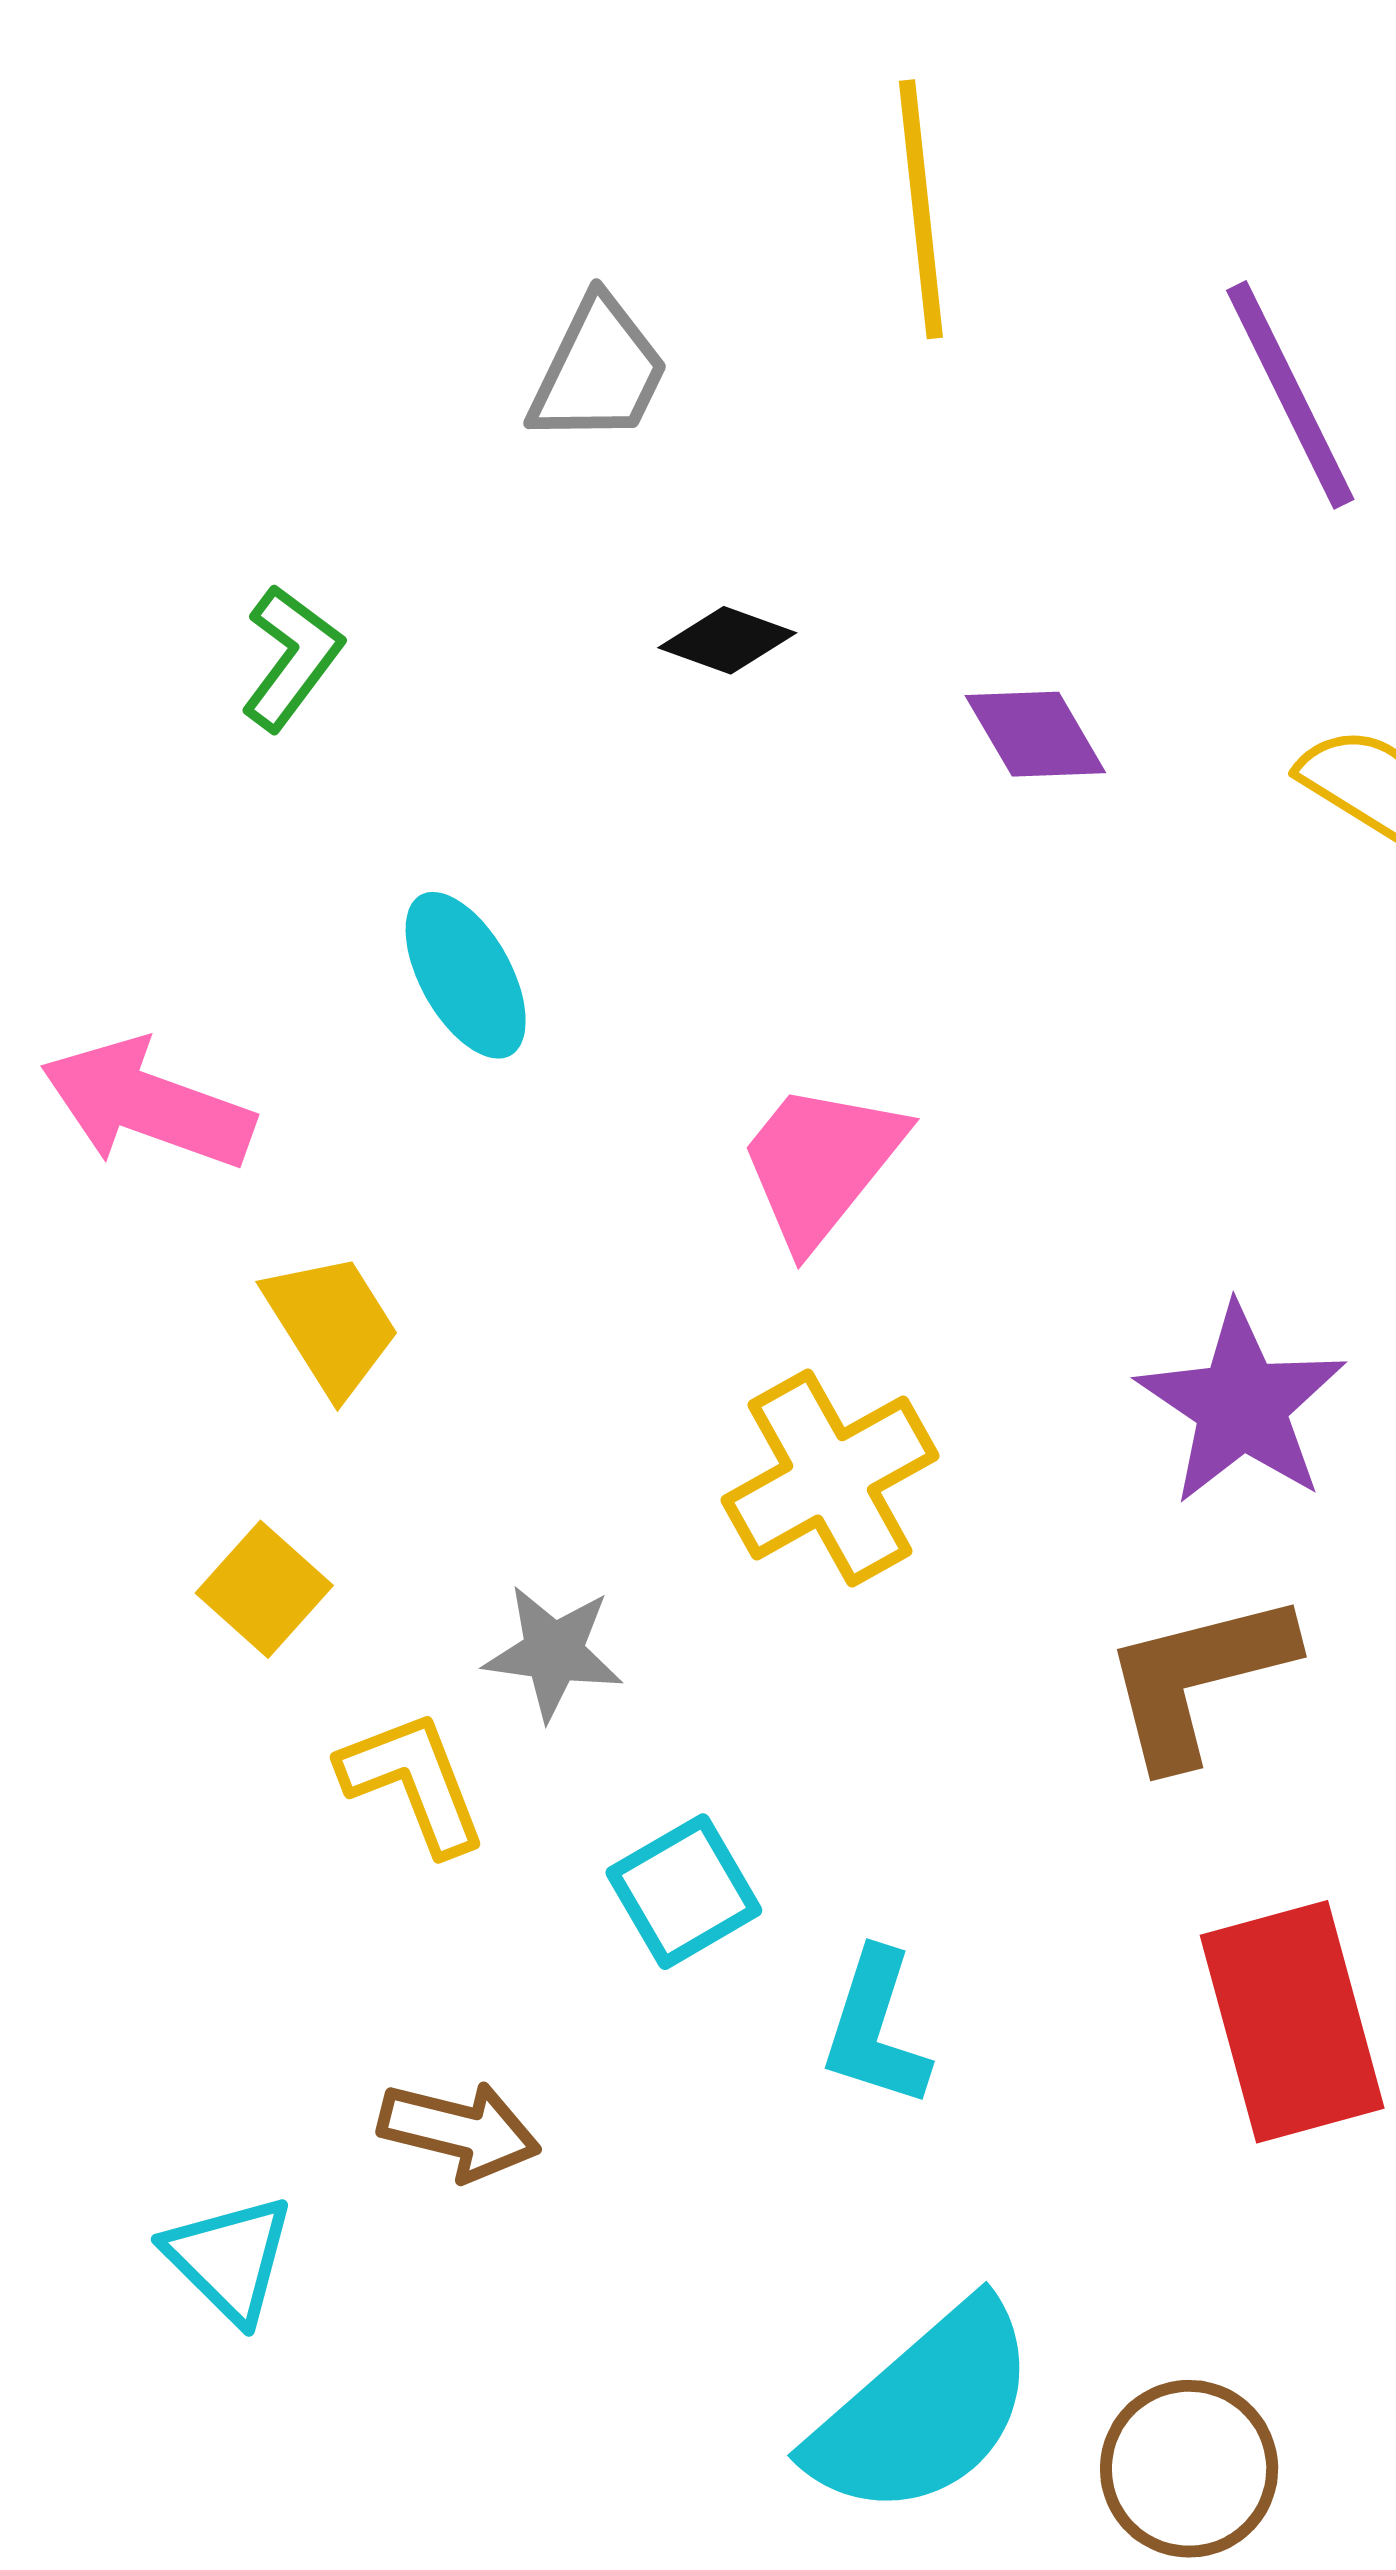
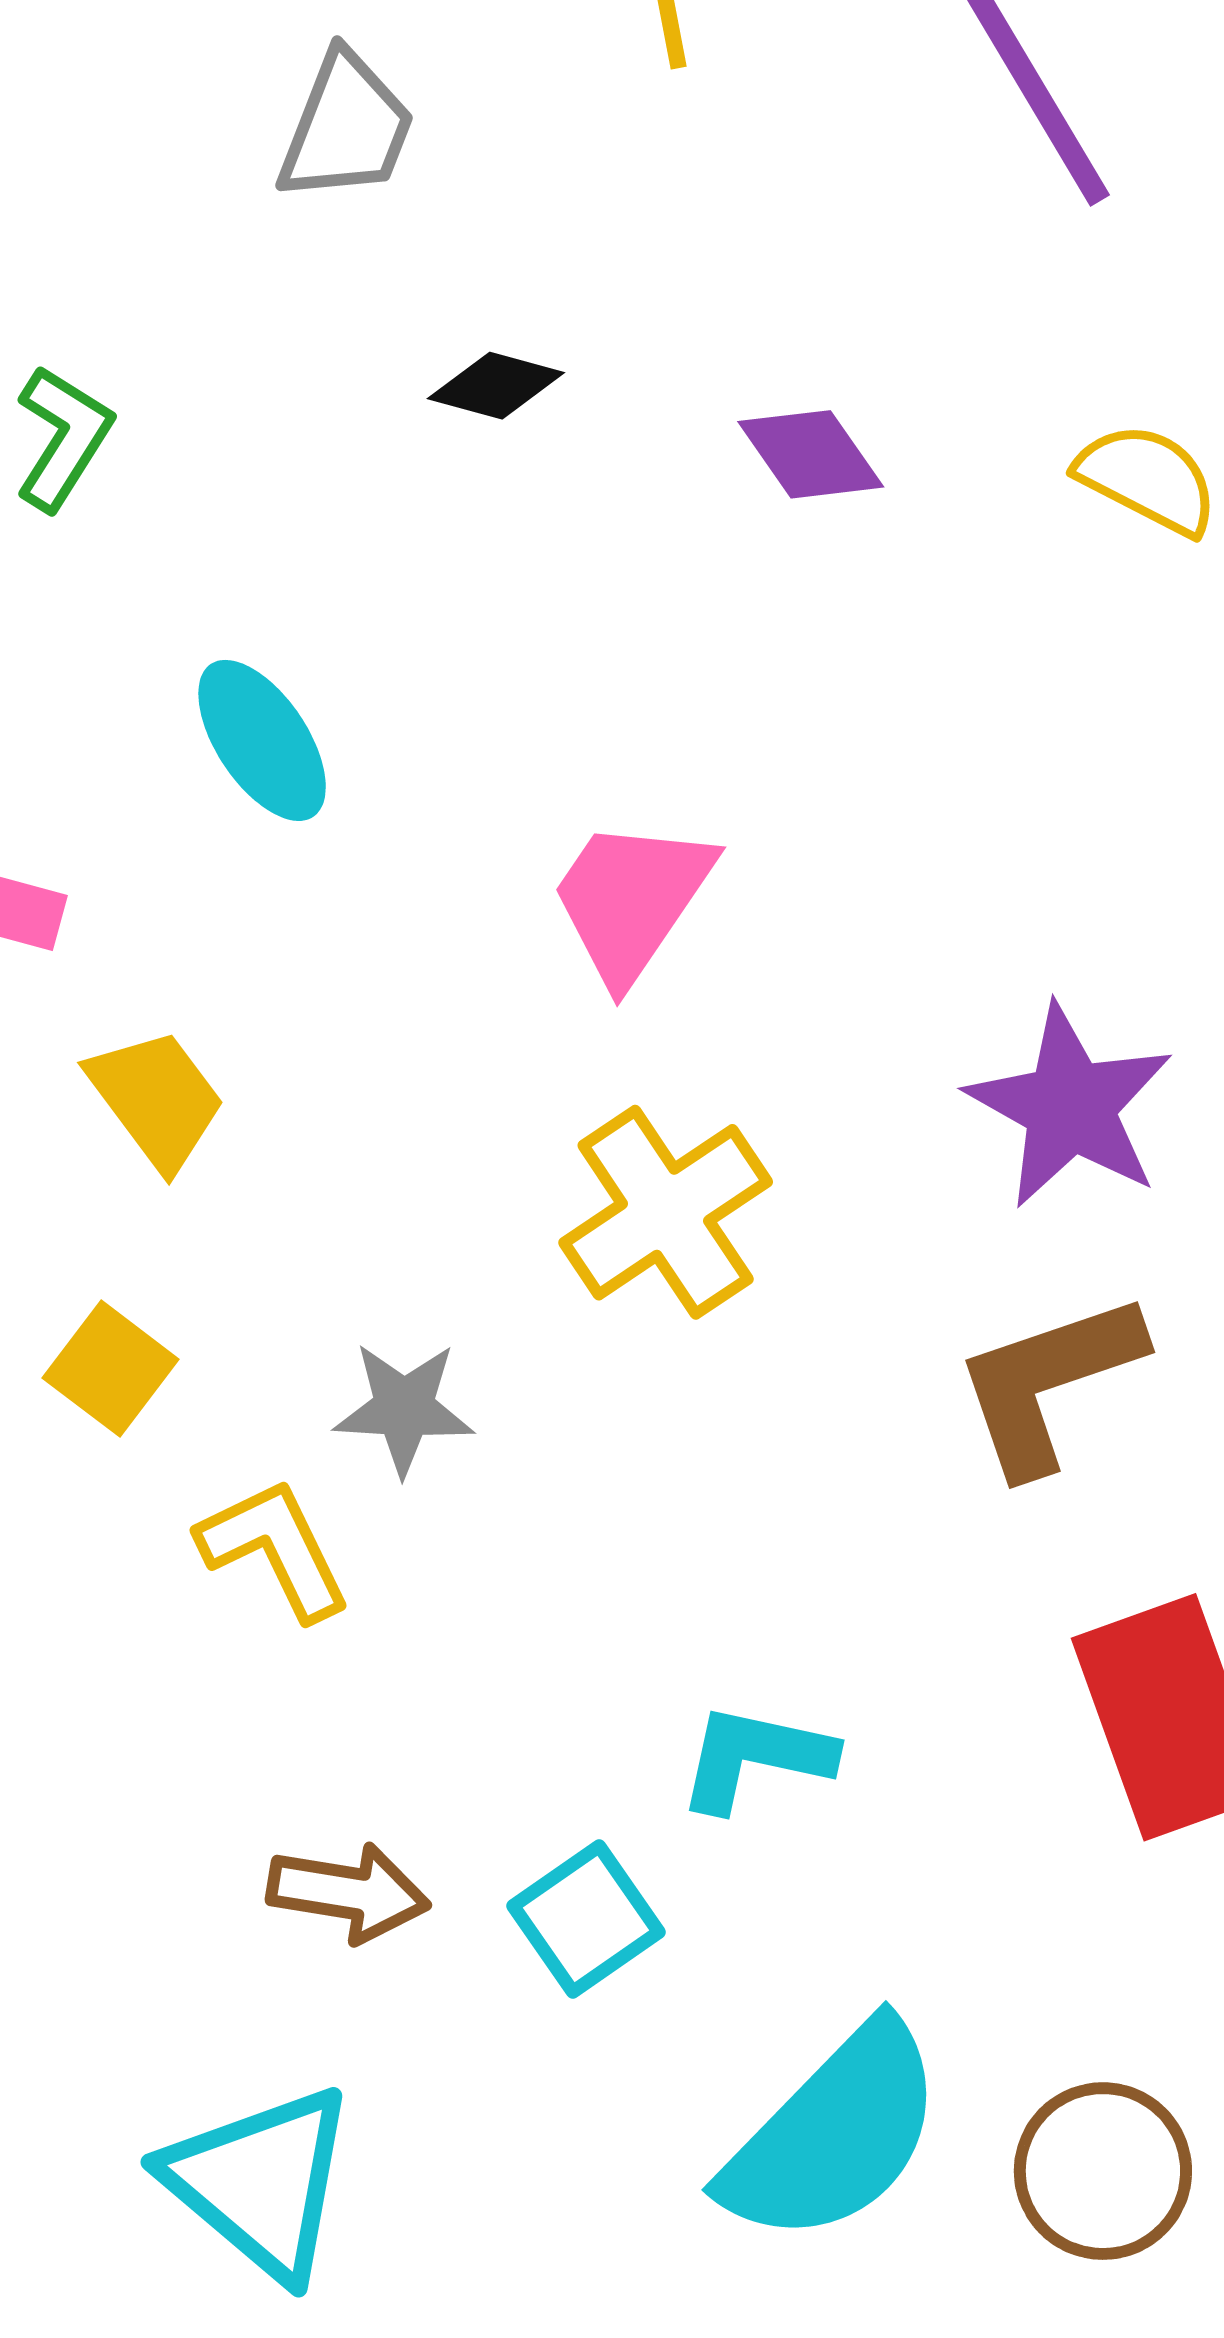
cyan square: (684, 1892) -> (586, 1919), moved
cyan L-shape: (876, 2029) -> (755, 1758), turned 89
cyan triangle: (229, 2258) -> (260, 2182), moved, size x1.5

